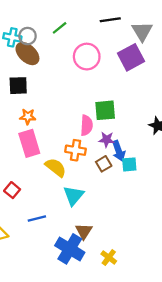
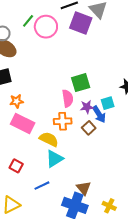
pink circle: (87, 57) -> (46, 27), moved
purple square: (131, 57) -> (81, 23), moved, turned -30
pink rectangle: (29, 143) -> (23, 124), turned -35
cyan square: (129, 164) -> (108, 103), moved
cyan triangle: (73, 196) -> (54, 159), moved, turned 30

